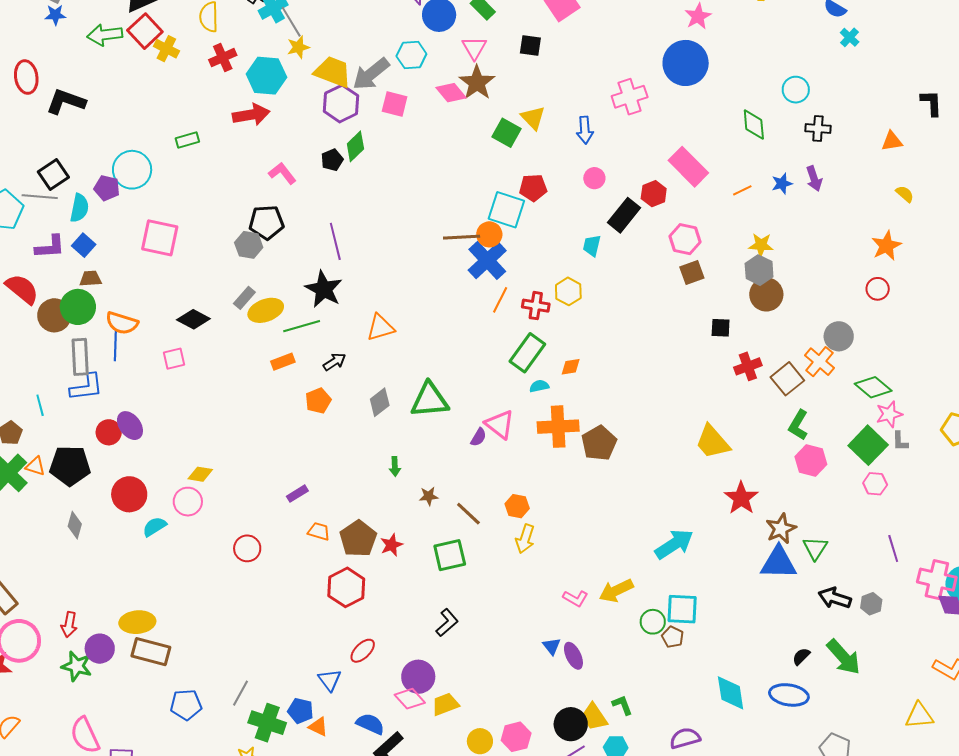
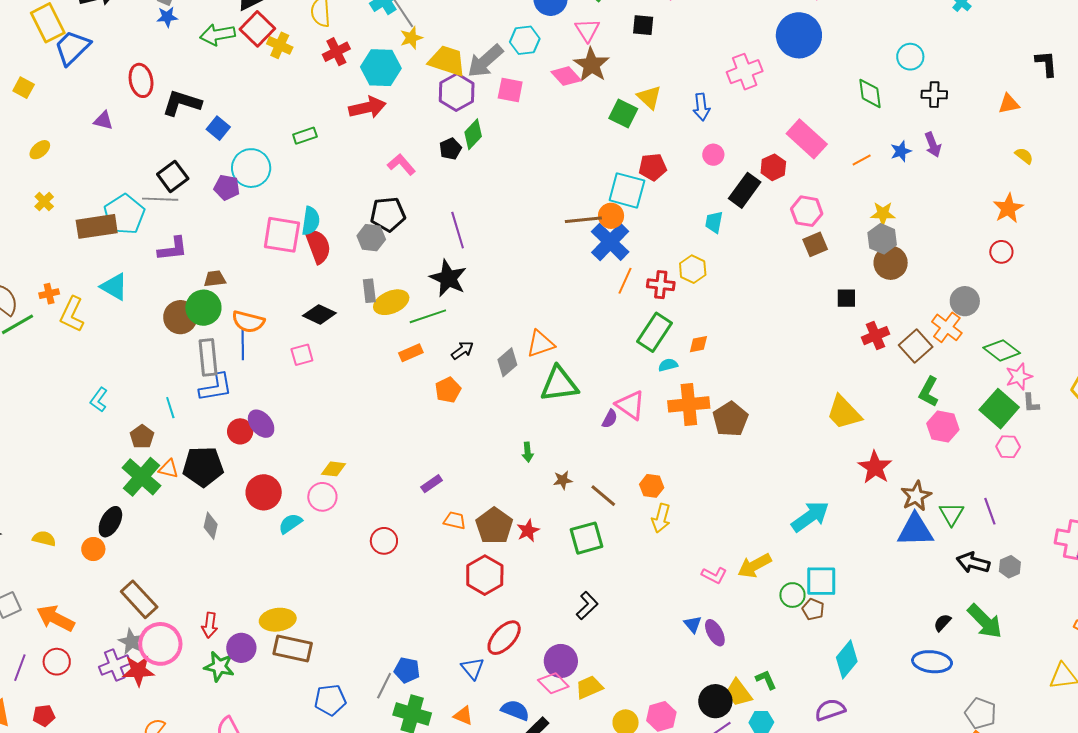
cyan semicircle: (79, 208) -> (311, 221), moved
blue square: (84, 245) -> (218, 128), moved
red semicircle: (22, 289) -> (318, 246), moved, turned 33
gray rectangle: (244, 298) -> (369, 291), turned -45
orange triangle: (380, 328) -> (541, 344), moved
gray diamond: (380, 402) -> (507, 362), moved
purple line: (893, 548) -> (990, 511), moved
red ellipse: (363, 651) -> (504, 638), size x1.4
cyan diamond: (731, 693) -> (847, 659), moved, turned 51
blue pentagon: (300, 711) -> (407, 670), moved

